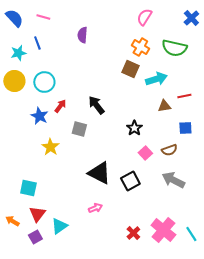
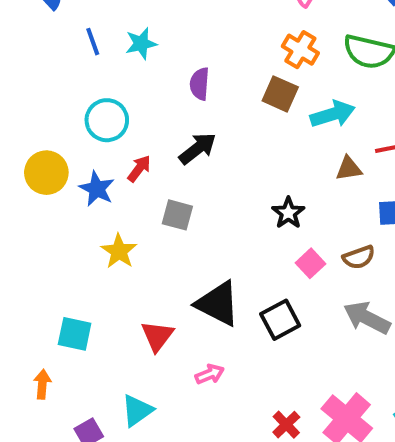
purple semicircle: (82, 35) -> (200, 84), moved
cyan star: (18, 53) -> (141, 44), moved
yellow circle: (14, 81) -> (46, 173), moved
black arrow: (96, 105) -> (198, 148), moved, turned 90
red triangle: (37, 214) -> (157, 336), moved
orange arrow: (12, 221) -> (42, 384), moved, turned 64

